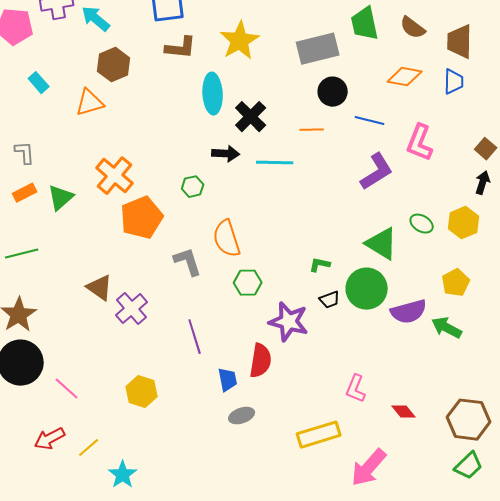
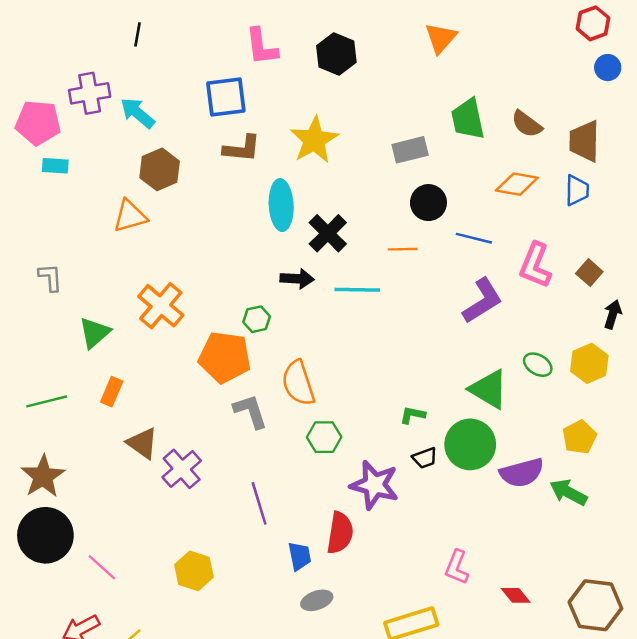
gray rectangle: (318, 49) -> (410, 150), size x0.7
cyan rectangle: (39, 83) -> (55, 166), moved, turned -45
brown square: (486, 149) -> (589, 273), moved
orange rectangle: (25, 193) -> (112, 392), moved, turned -40
orange pentagon: (142, 218) -> (225, 357), moved, turned 30

